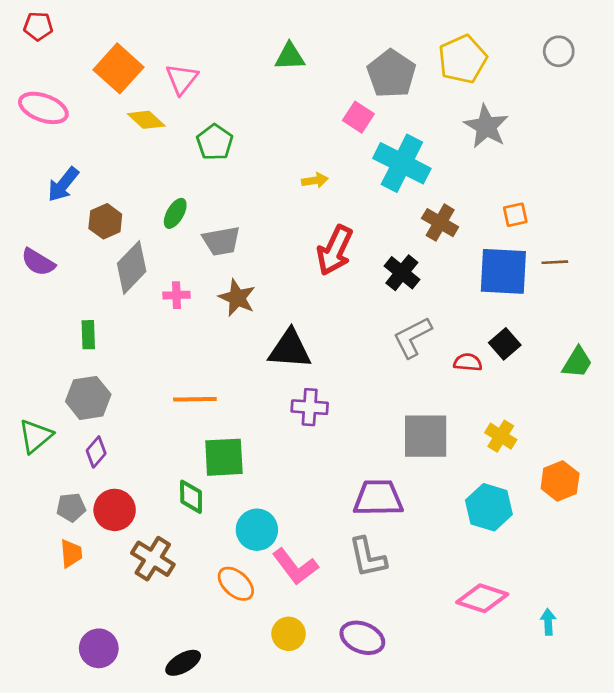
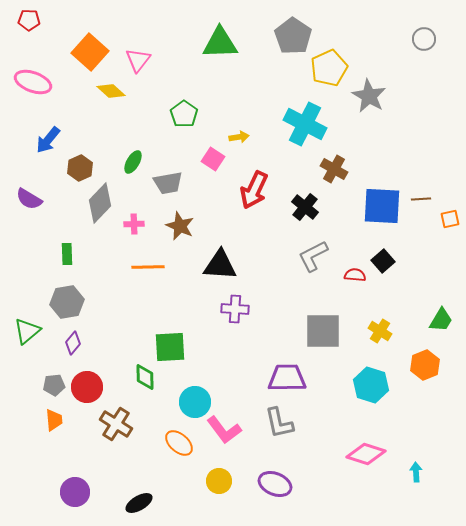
green triangle: (290, 57) -> (220, 43), size x1.5
yellow pentagon: (463, 59) -> (329, 68), moved
gray pentagon: (391, 74) -> (293, 36), moved
pink square: (358, 117) -> (213, 159), moved
green pentagon: (215, 142) -> (184, 114), moved
orange square: (515, 215) -> (450, 219), moved
green trapezoid: (577, 362) -> (441, 320), moved
orange line: (195, 399) -> (148, 267), moved

